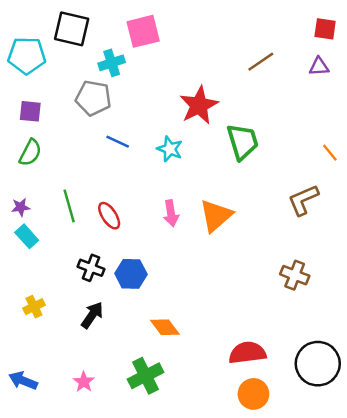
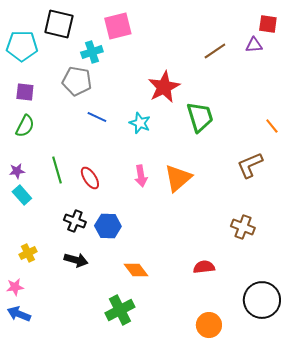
purple triangle: (319, 66) -> (254, 45), moved
black arrow: (92, 315) -> (76, 260), turned 70
red semicircle: (247, 353) -> (204, 267), moved, size x0.7
pink star: (84, 382) -> (15, 287), moved, turned 30

